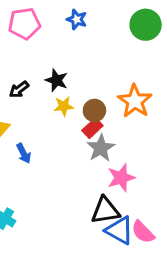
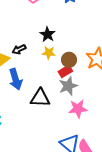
black arrow: (19, 89) -> (19, 49), moved
blue arrow: (24, 153) -> (16, 79), size x1.5
black triangle: (105, 211) -> (40, 98), moved

